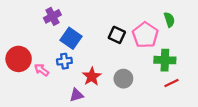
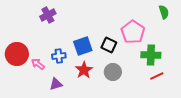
green semicircle: (169, 20) -> (164, 12), moved
black square: (117, 35) -> (109, 45), moved
blue square: (71, 38) -> (83, 46), moved, turned 36
purple triangle: (76, 95) -> (56, 84), moved

